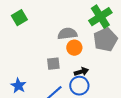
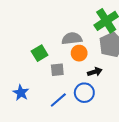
green square: (19, 18) -> (40, 53), moved
black arrow: (81, 72) -> (95, 72), moved

